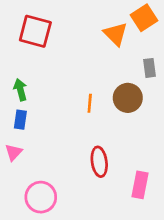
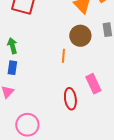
brown circle: (128, 98) -> (80, 36), moved
pink rectangle: (140, 185) -> (93, 84), moved, turned -36

